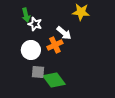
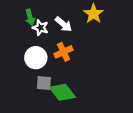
yellow star: (81, 12) -> (94, 14), turned 30
white arrow: (64, 33) -> (64, 24), moved

